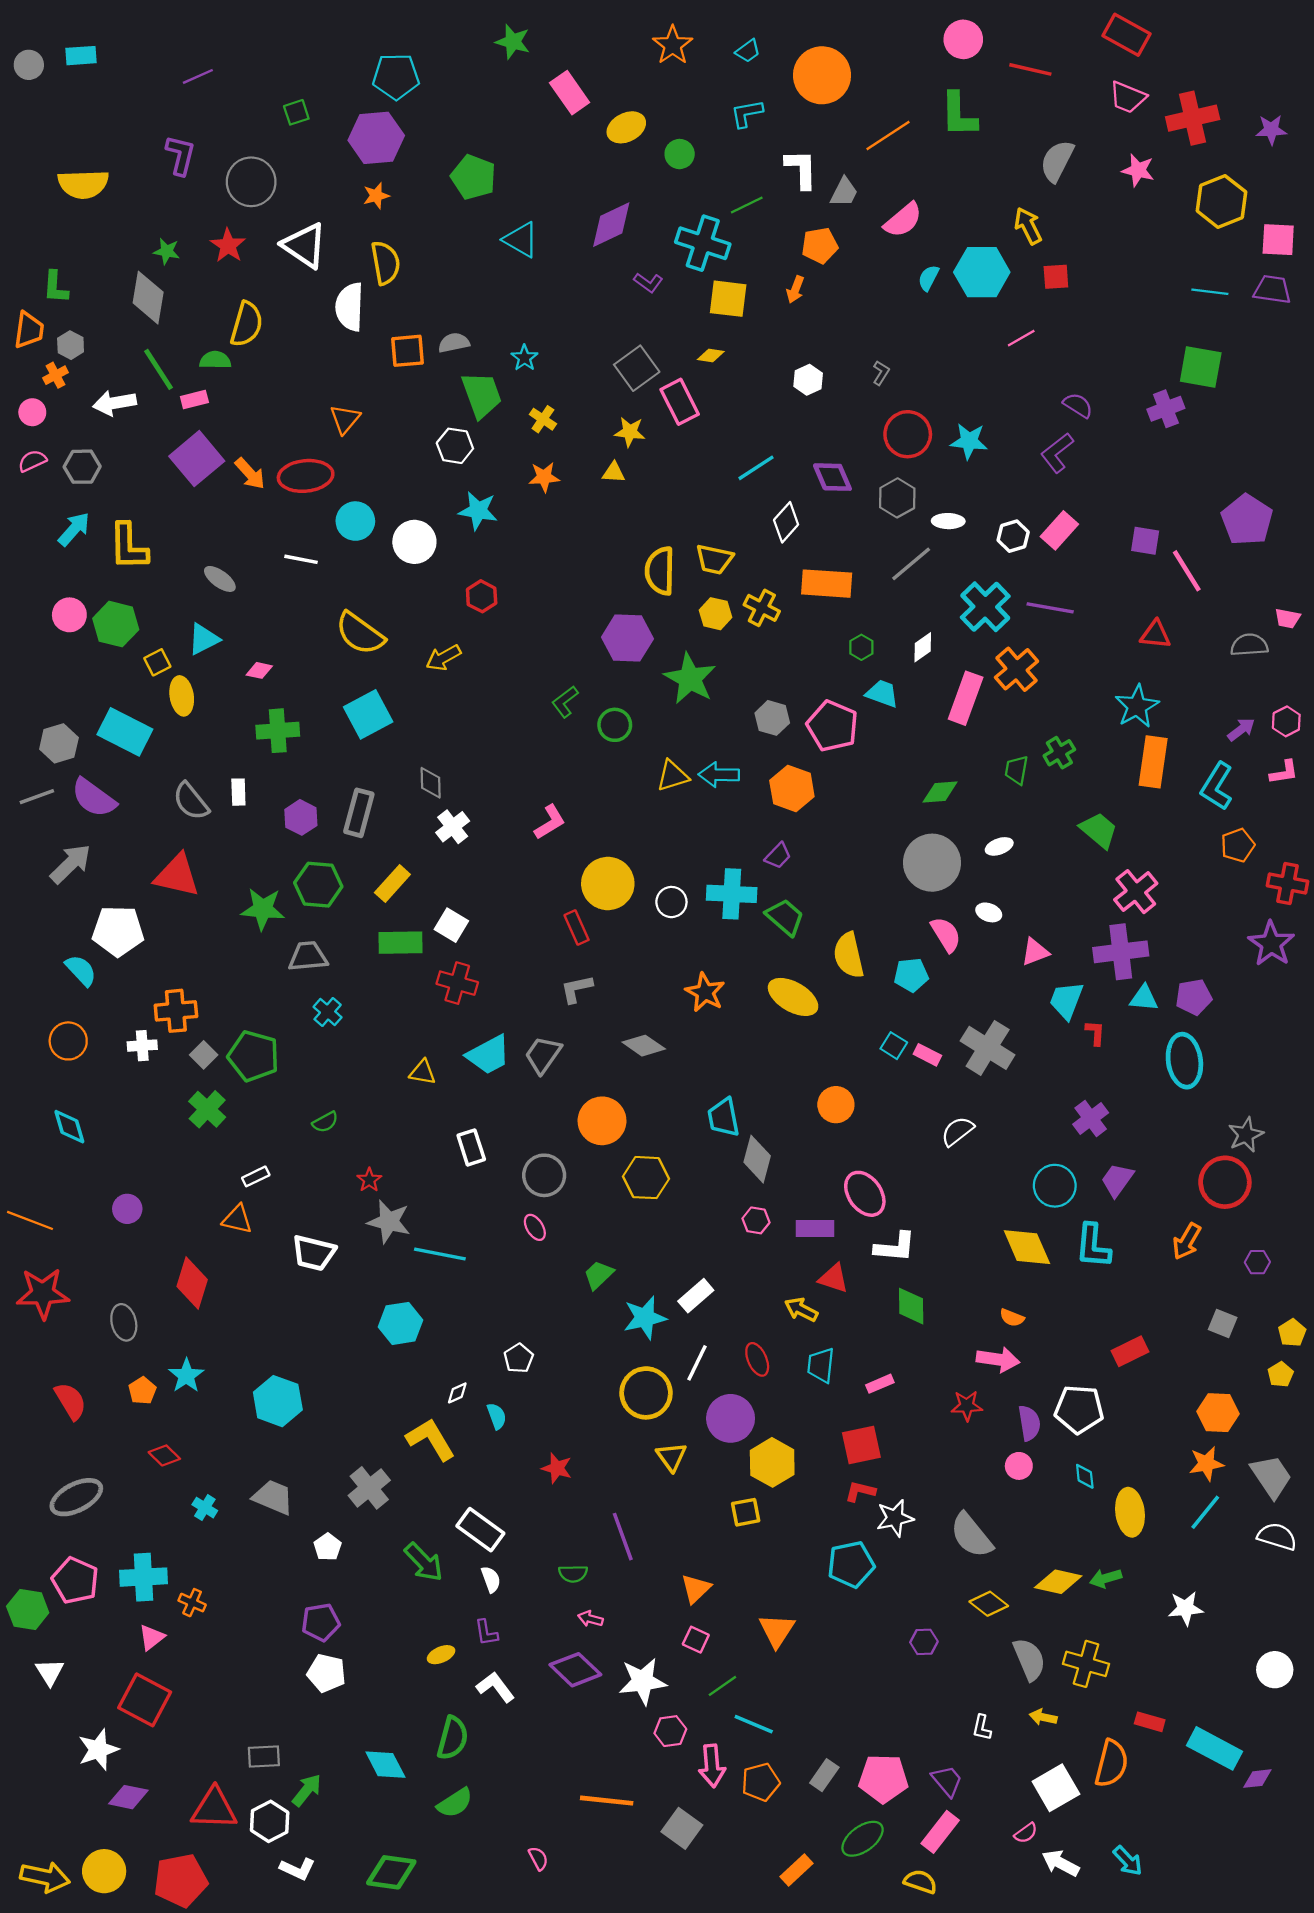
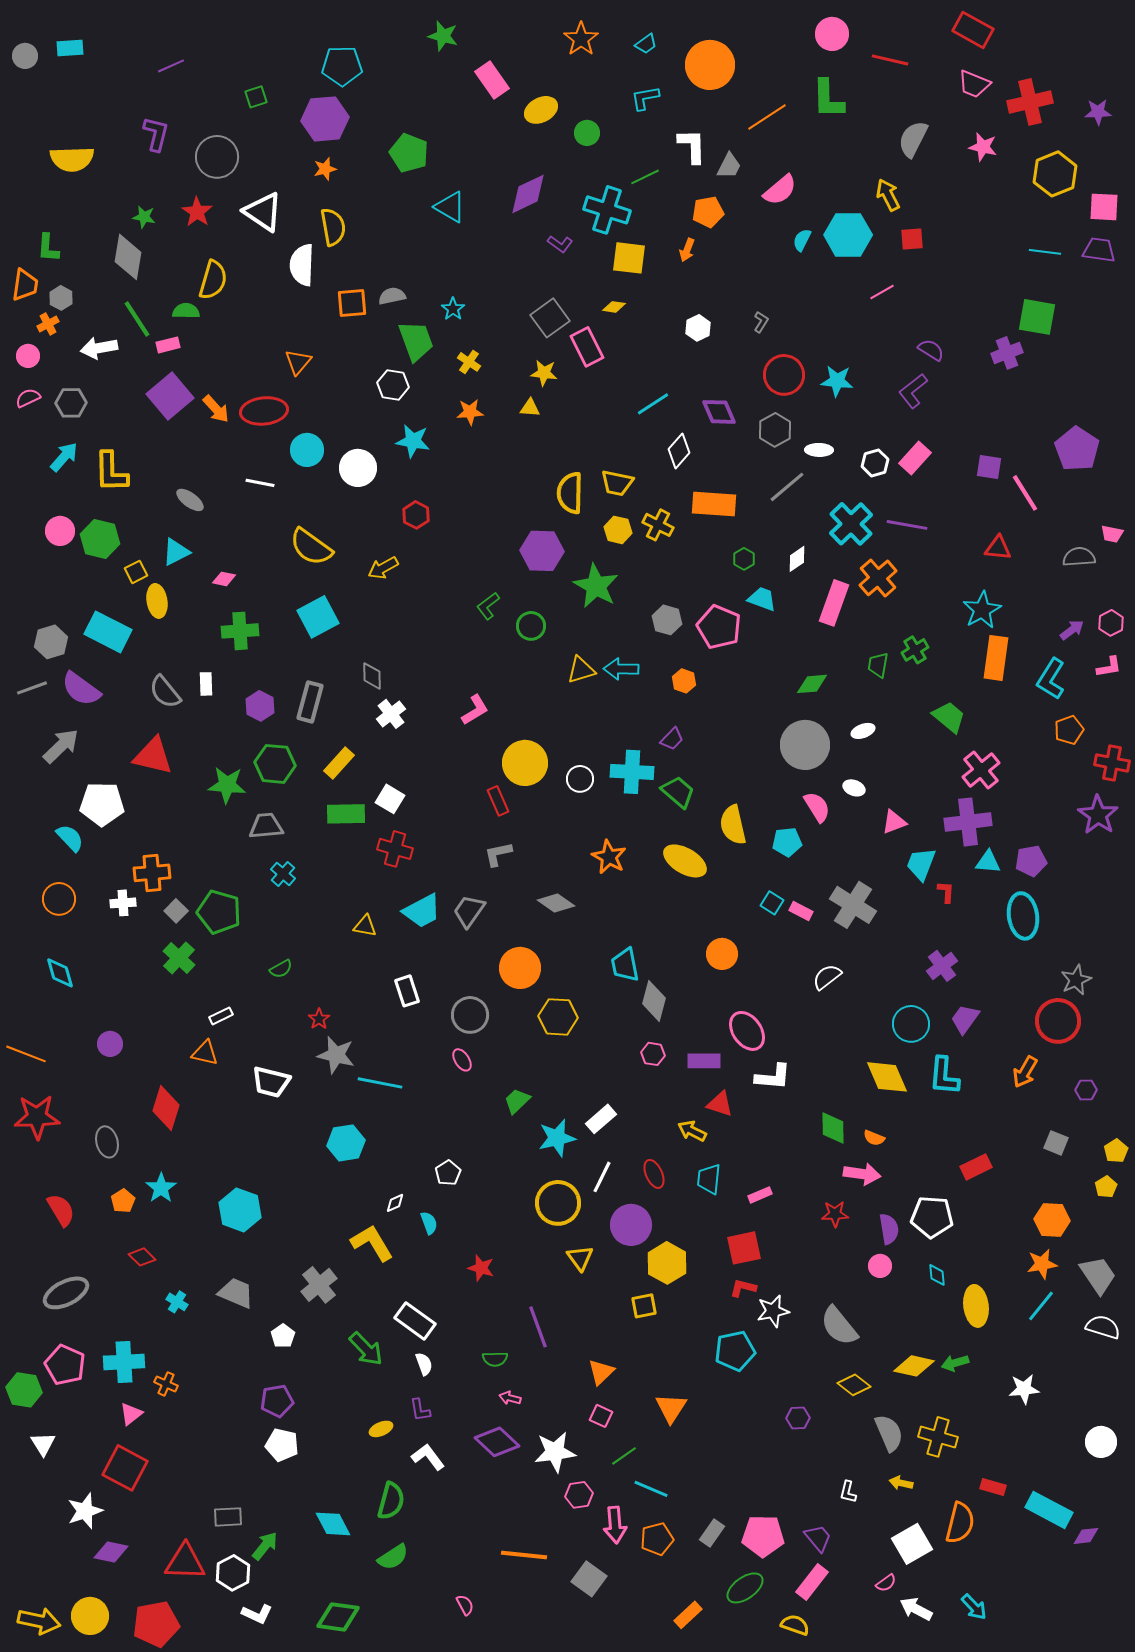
orange hexagon: (792, 789) -> (684, 681), size x0.6
green diamond: (911, 1306) -> (833, 1128), moved

